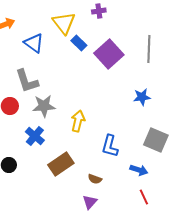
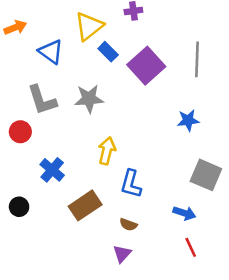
yellow triangle: (64, 23) -> (89, 26), turned 30
gray star: (44, 106) -> (89, 99), moved
blue L-shape: (110, 146) -> (131, 184), moved

